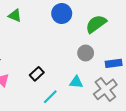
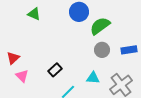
green semicircle: (96, 24) -> (100, 26), moved
blue rectangle: (114, 63) -> (129, 50), moved

